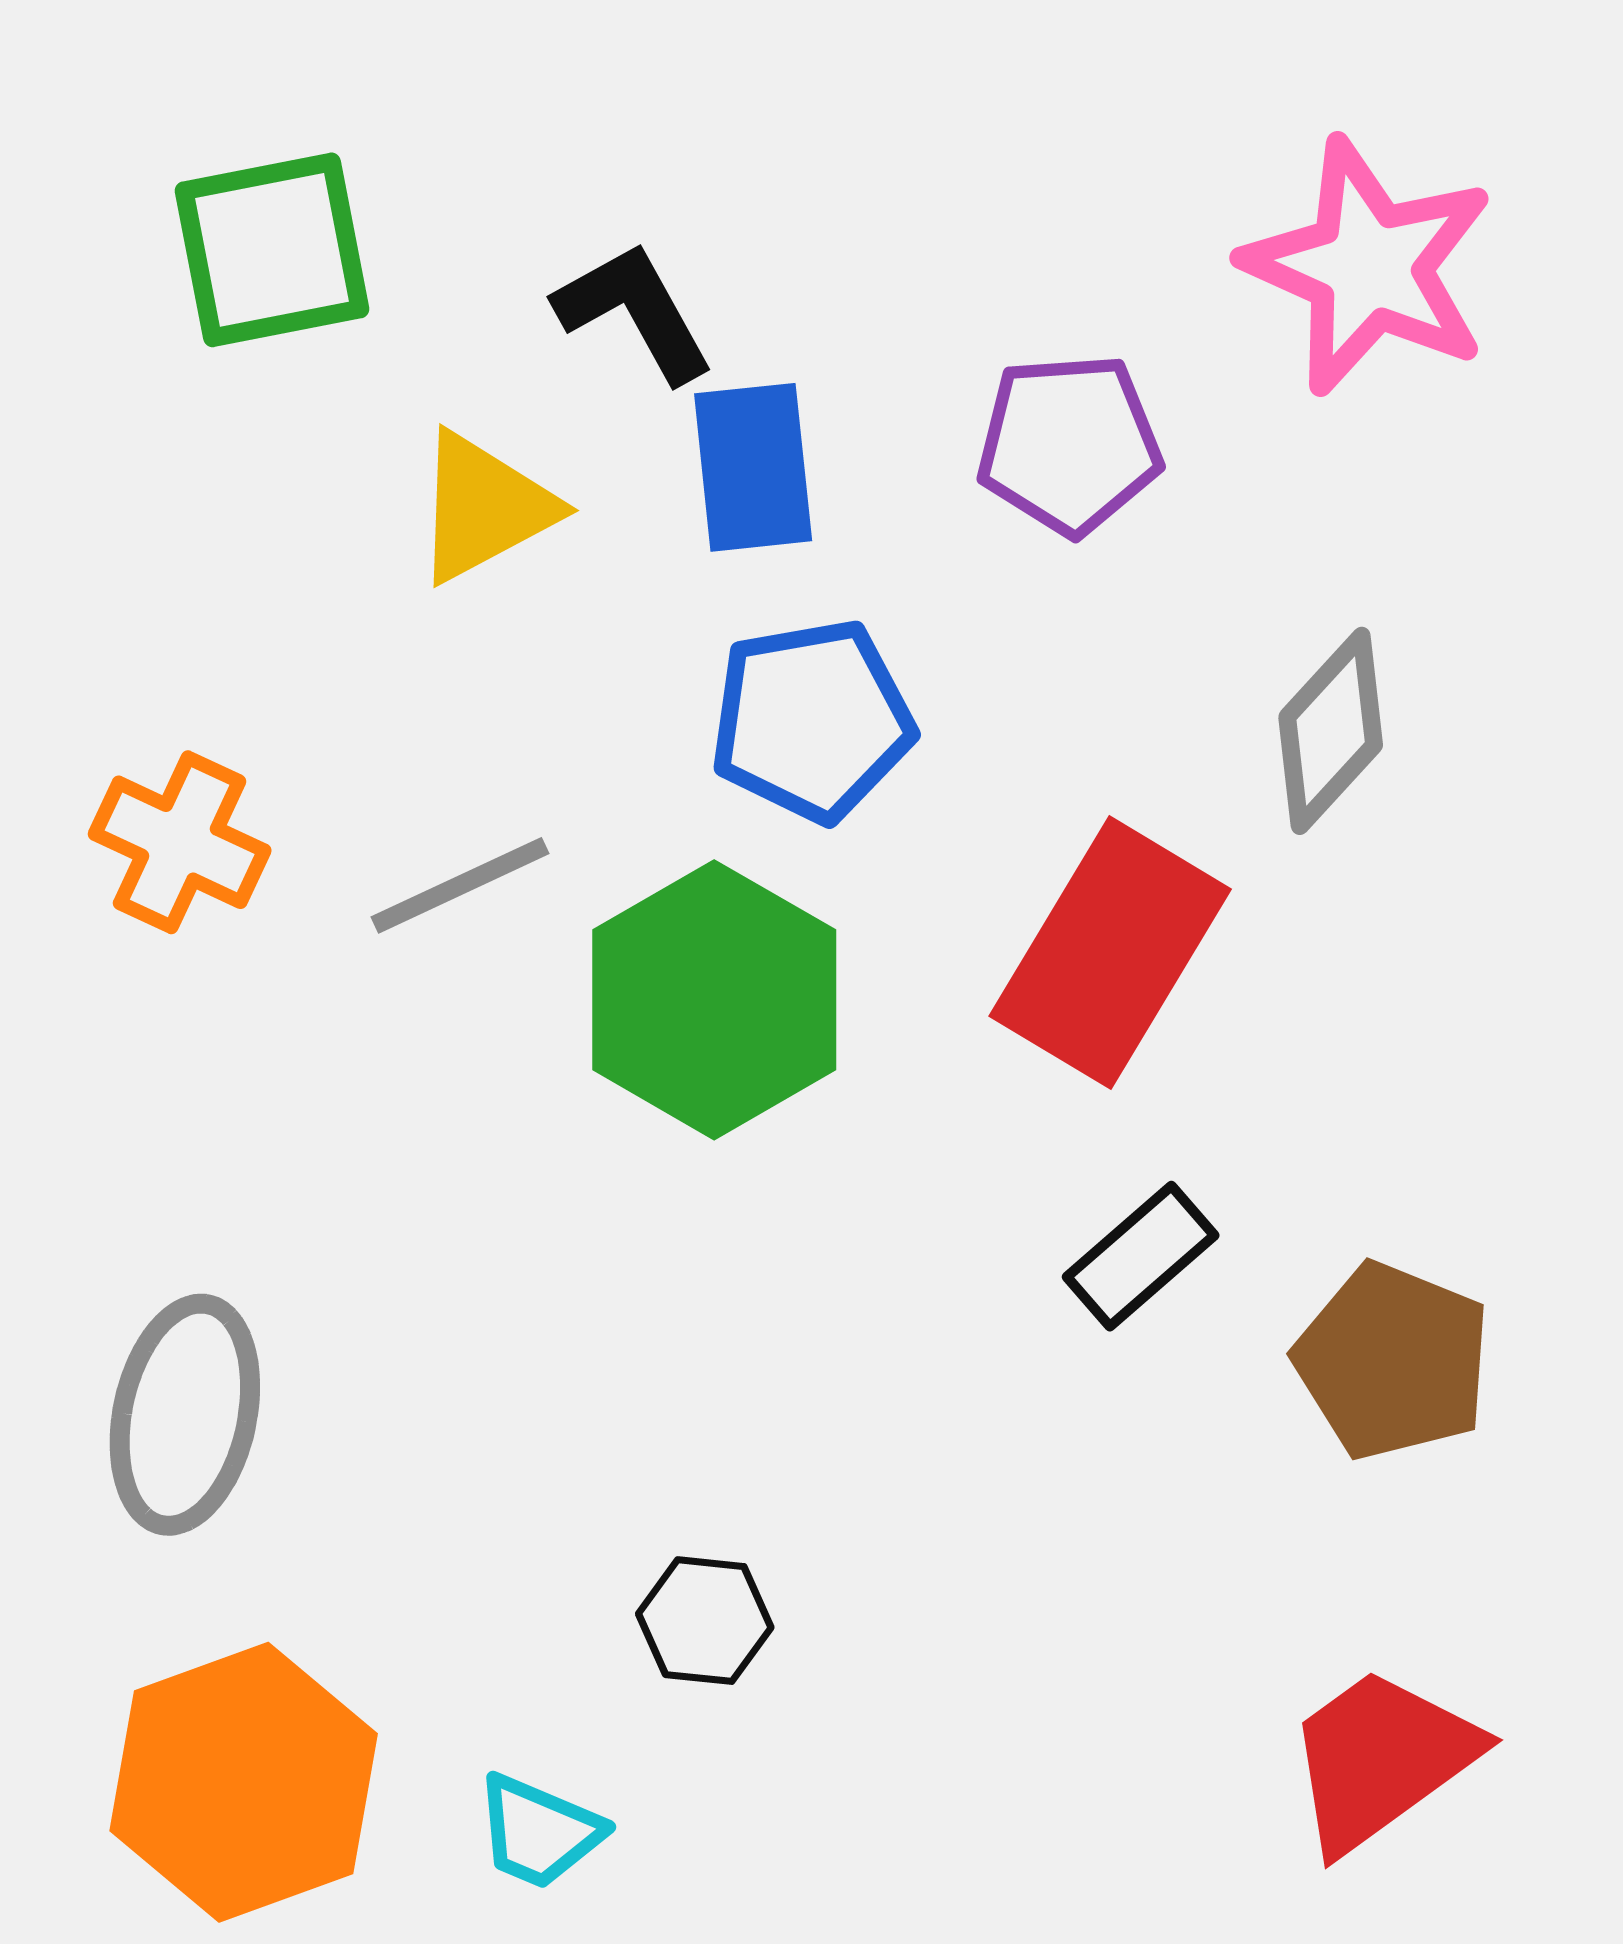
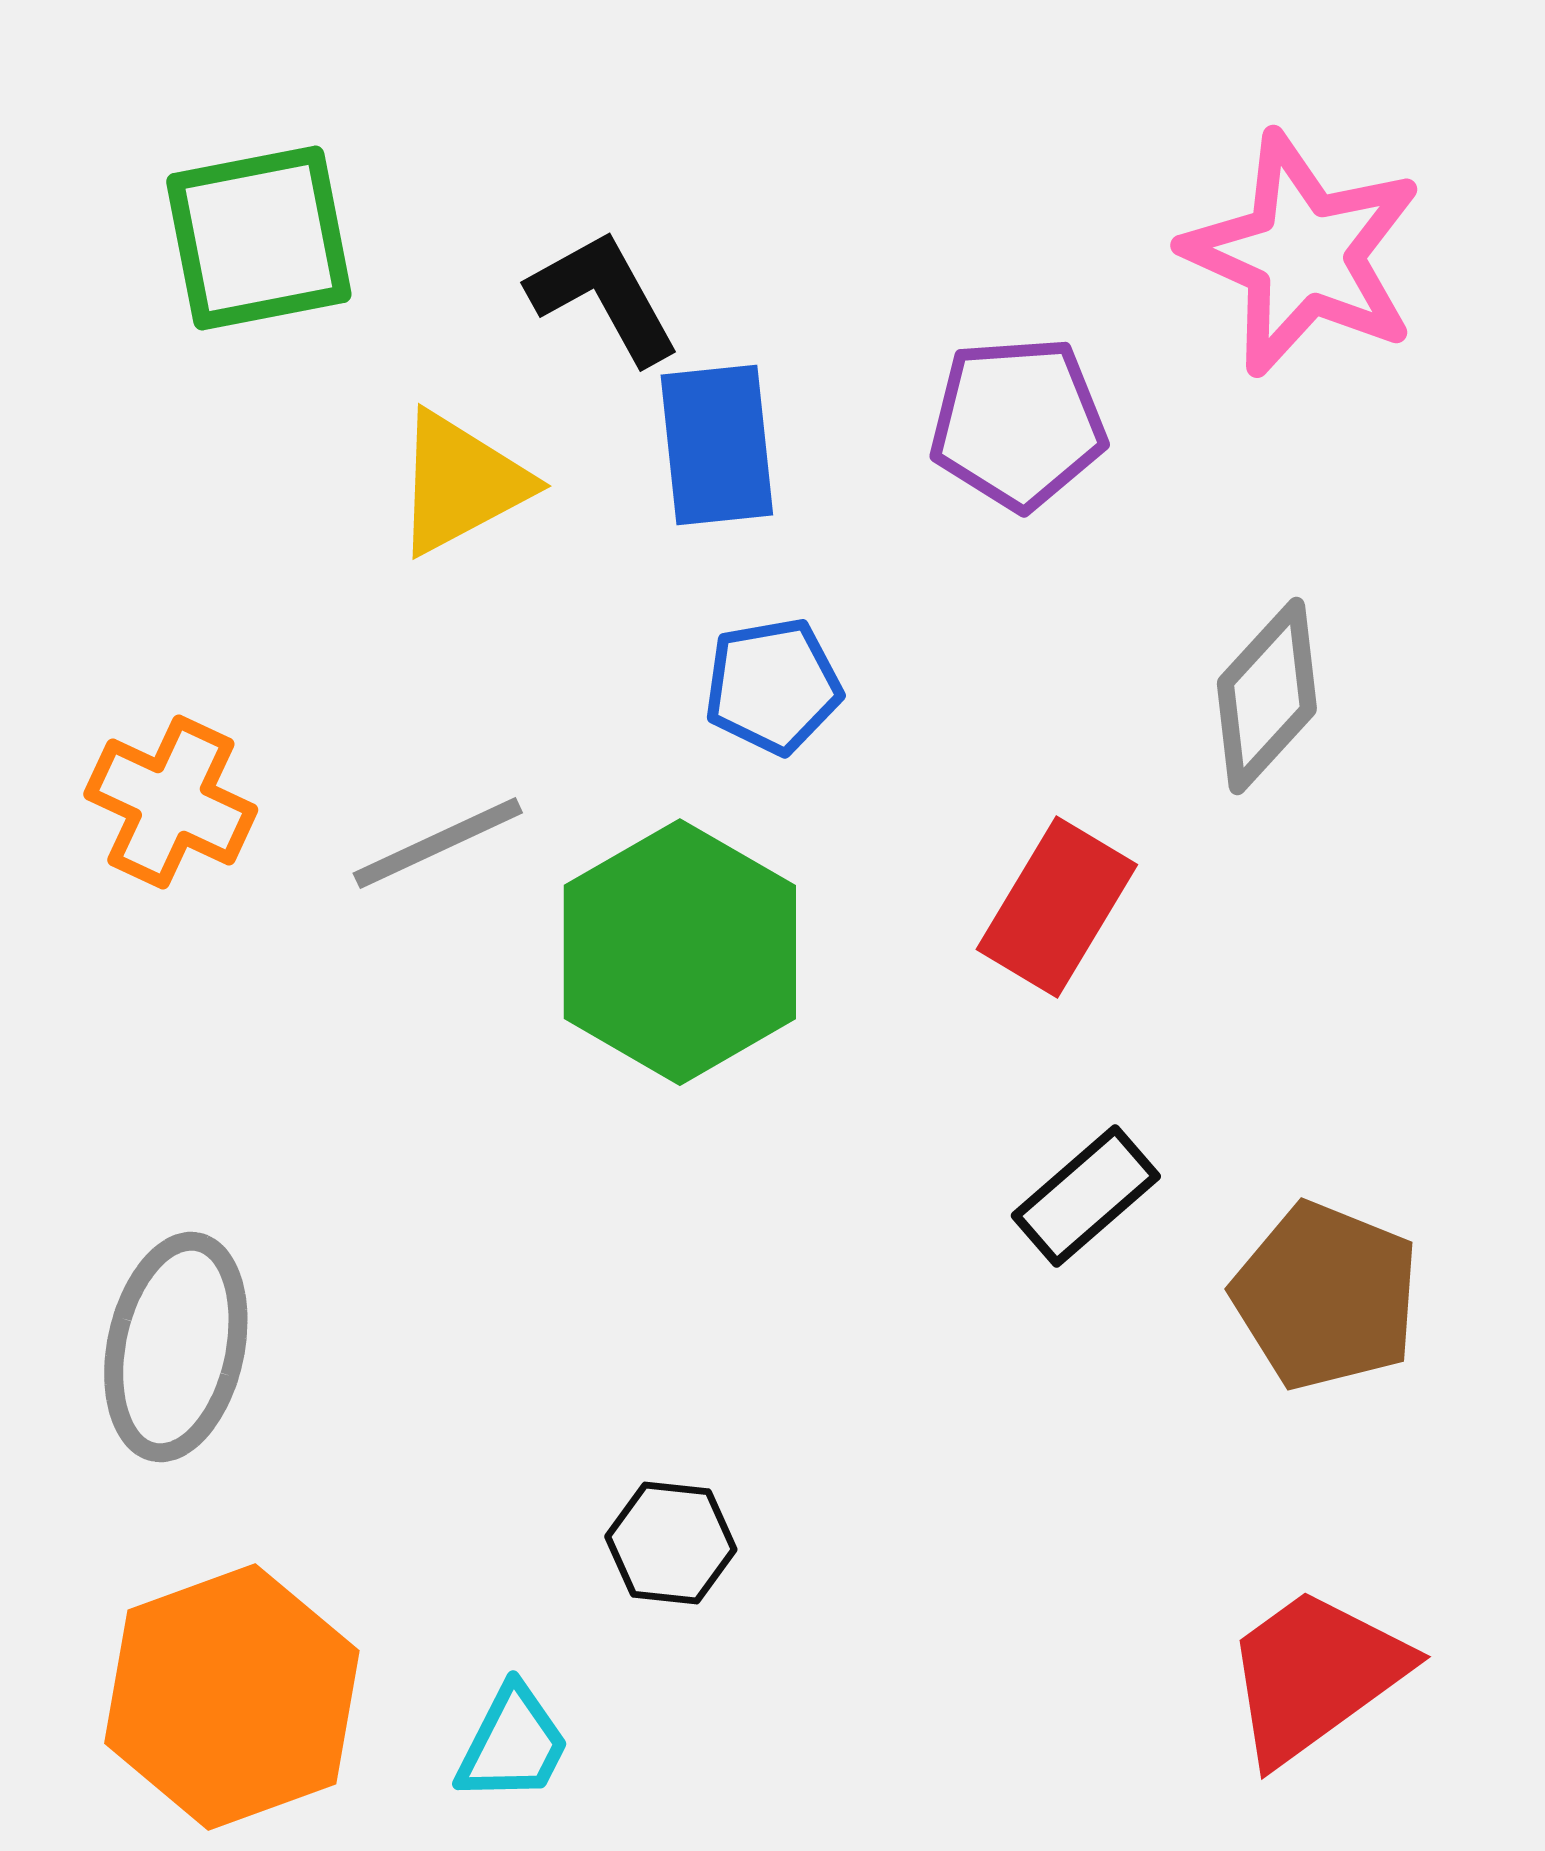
blue pentagon: (812, 720) -> (773, 686), size x0.7
red rectangle: (1110, 953) -> (1057, 907), size x0.7
cyan trapezoid: (539, 1832) -> (513, 1744), turned -86

